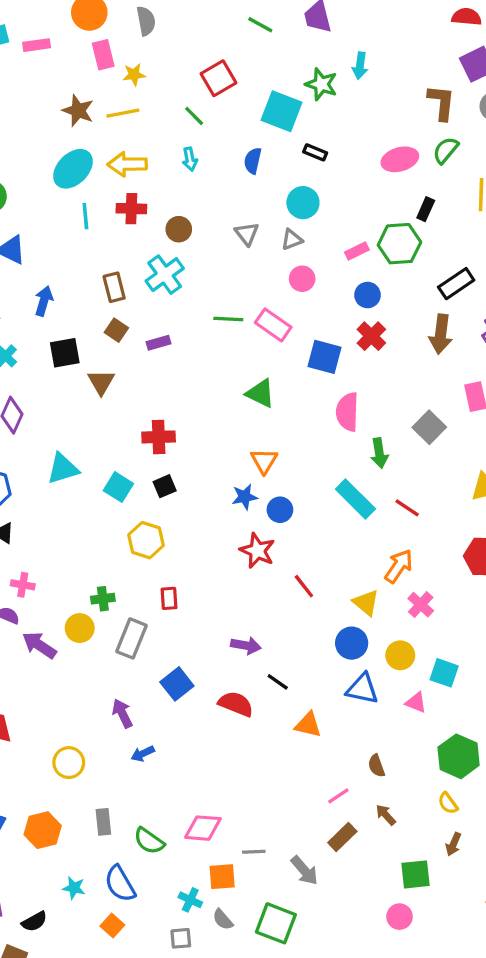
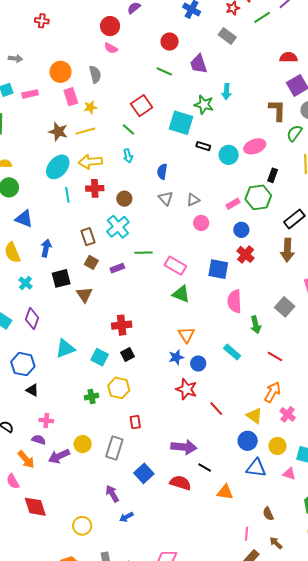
green semicircle: (446, 150) -> (294, 133), moved
blue semicircle: (253, 161) -> (162, 172), moved
cyan circle: (303, 203) -> (229, 155), moved
green line: (228, 319) -> (143, 253), moved
pink rectangle: (273, 325) -> (175, 266), moved
cyan rectangle: (355, 499) -> (232, 352), moved, size x0.7
green cross: (103, 599) -> (92, 397), moved
purple arrow: (39, 645) -> (59, 456), turned -55
purple arrow: (246, 645) -> (184, 447), size x1.4
pink line: (338, 796) -> (247, 534), turned -48

